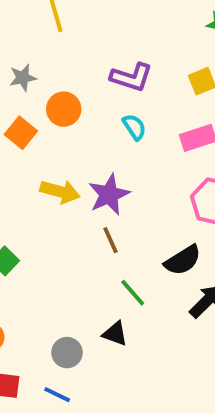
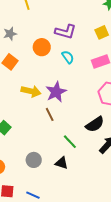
orange circle: (64, 109) -> (42, 47), moved
brown line: (110, 240) -> (50, 114), moved
gray circle: (67, 353) -> (34, 160), moved

